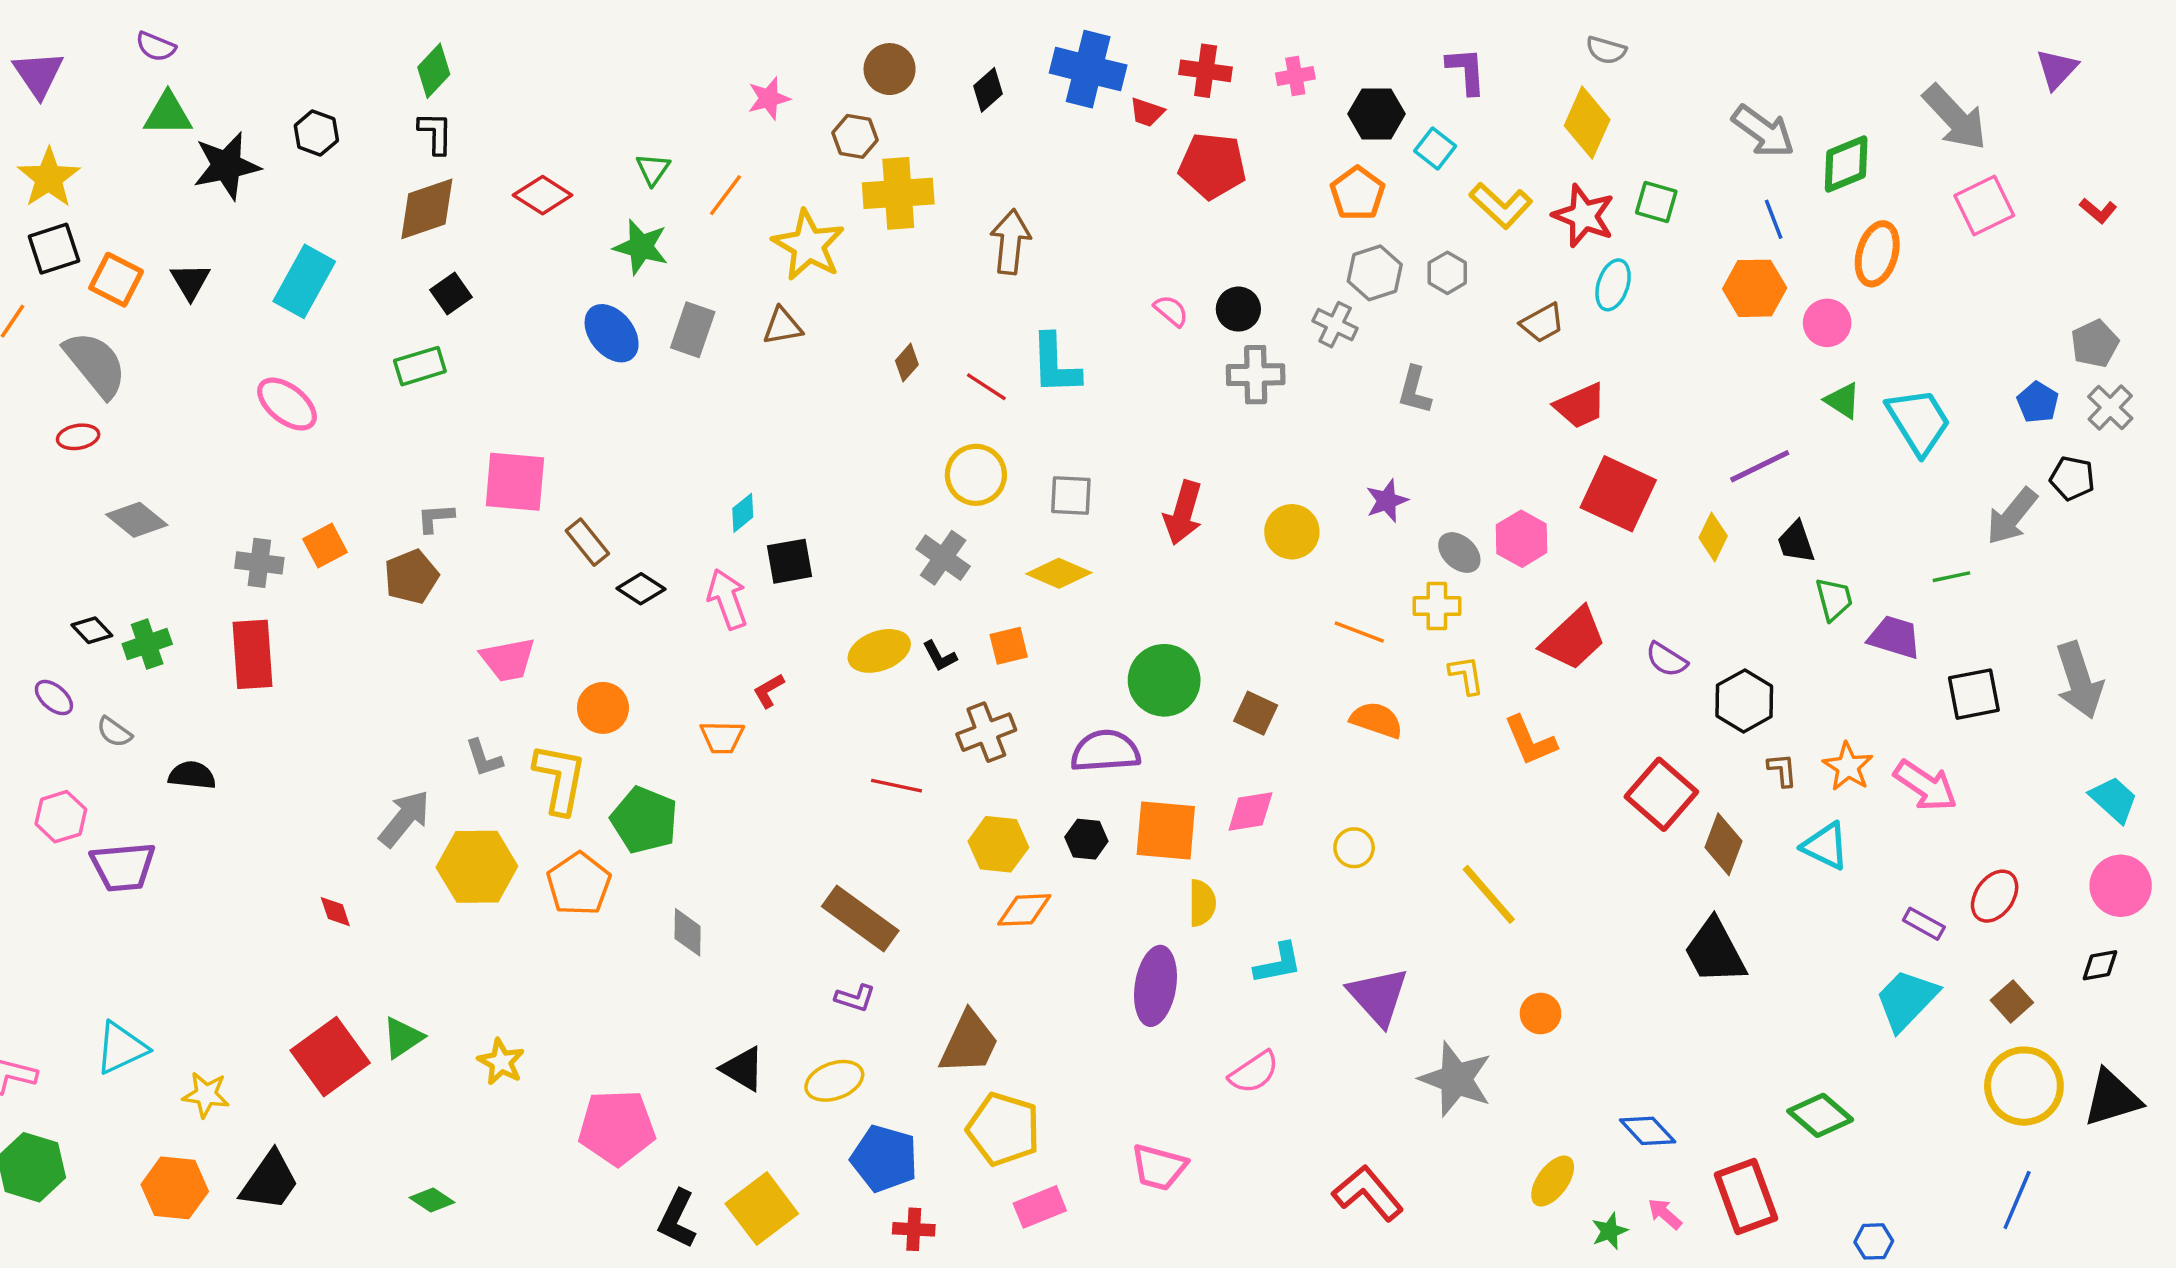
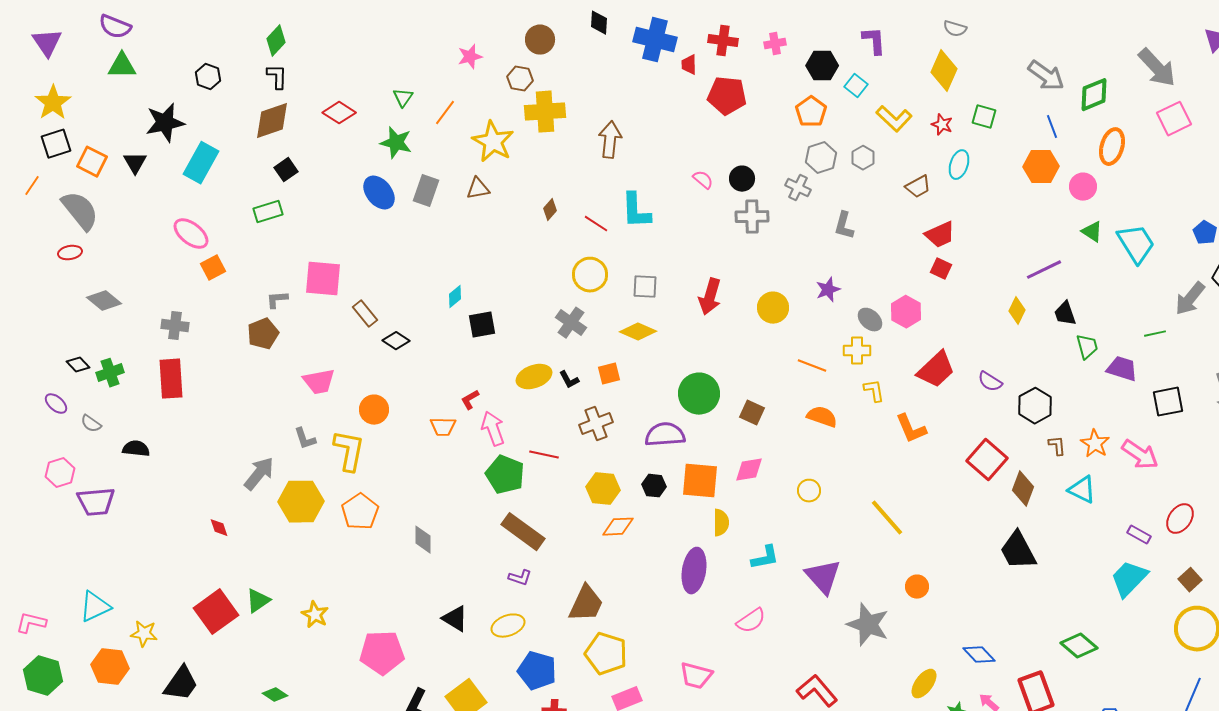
purple semicircle: (156, 47) -> (115, 27), size x1.4
black diamond: (988, 90) -> (599, 23), moved, turned -45
red trapezoid: (1147, 112) -> (689, 65), turned 70
black star: (227, 166) -> (165, 123), moved
red star: (1584, 216) -> (942, 125), size x0.6
red square: (1618, 494) -> (941, 269), moved, size x0.5
orange square: (325, 546) -> (213, 268), moved
pink arrow: (727, 599) -> (493, 429), moved
green pentagon: (644, 820) -> (505, 475), moved
orange hexagon: (175, 1188) -> (110, 667), moved

